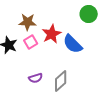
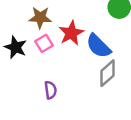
purple semicircle: (36, 78) -> (51, 90), turned -80
gray diamond: (61, 81) -> (108, 73), moved

